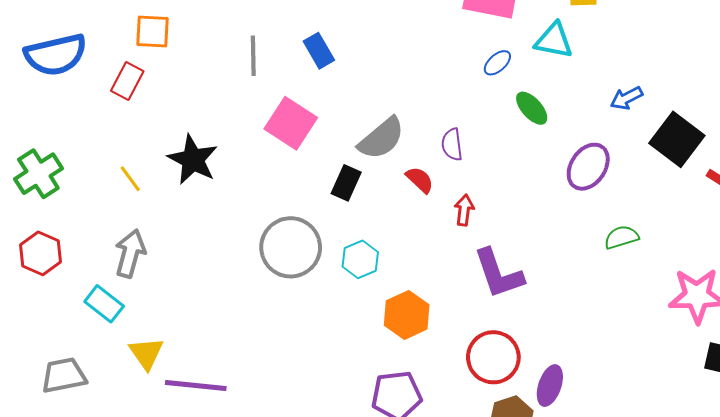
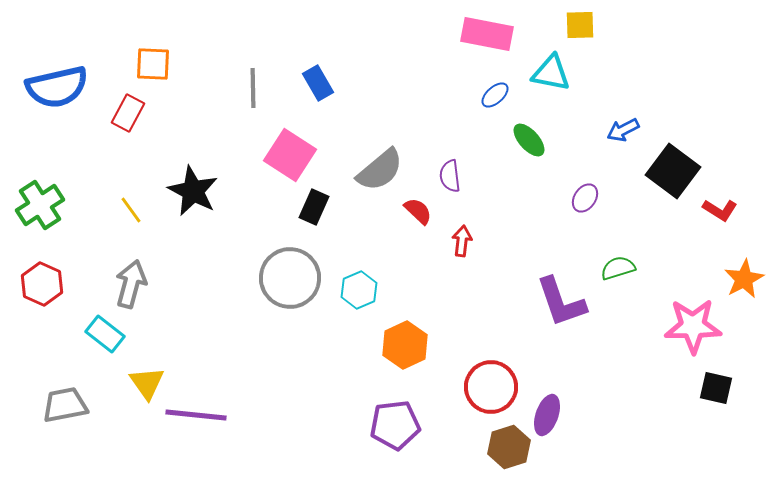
purple ellipse: (588, 167) -> (585, 198), size x0.6
black rectangle: (346, 183) -> (314, 207), moved
purple L-shape: (498, 274) -> (561, 302), moved

